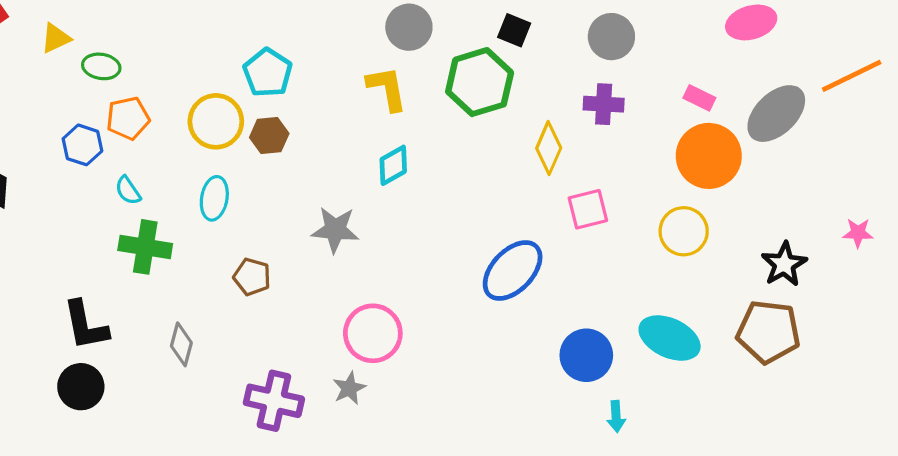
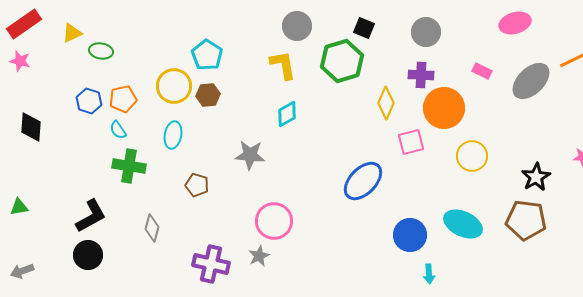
orange pentagon: (128, 118) -> (123, 99), moved
orange circle: (709, 156) -> (444, 108), moved
black L-shape: (86, 325) -> (91, 216), turned -108

